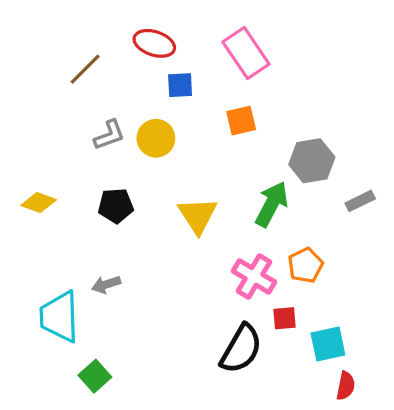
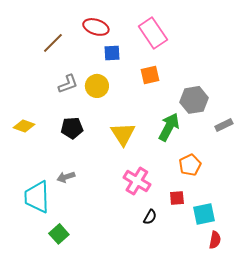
pink cross: (254, 276) -> (137, 181), moved
black semicircle: (241, 349) -> (150, 217), size x0.5

